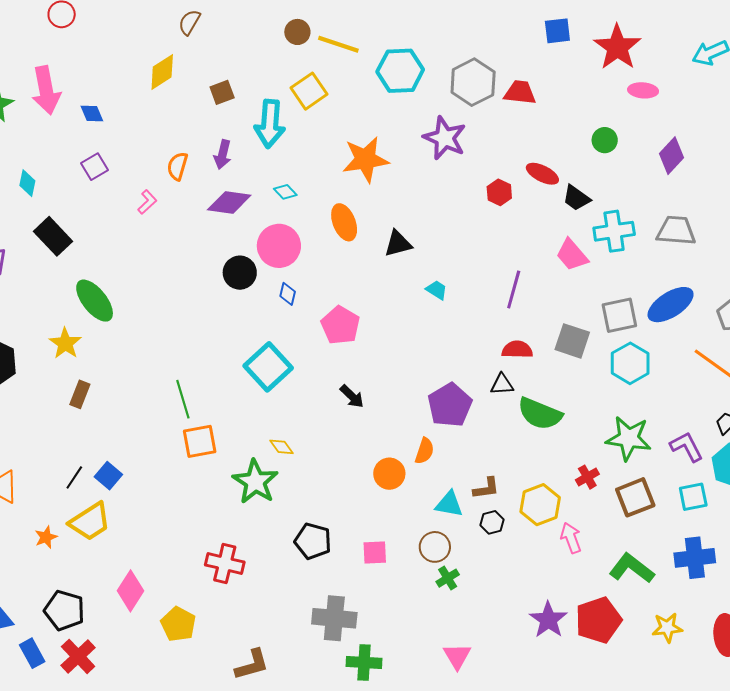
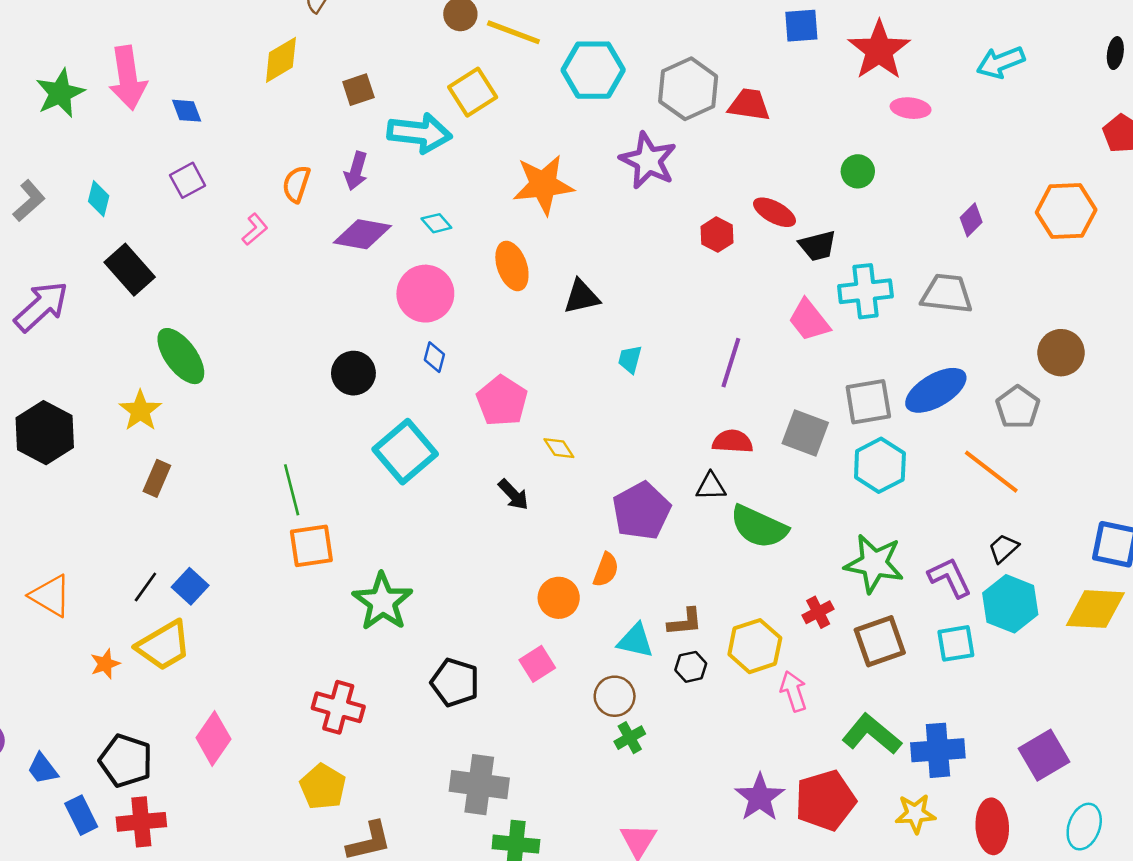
cyan arrow: (270, 124) -> (420, 133), turned -90
purple diamond: (672, 156) -> (971, 220), moved, size x0.7
black trapezoid: (576, 198) -> (818, 246), turned -52
black circle: (240, 273) -> (353, 373), moved
cyan trapezoid: (437, 290) -> (630, 359), turned -110
yellow diamond: (282, 447) -> (559, 448), moved
pink square: (375, 553) -> (537, 664), moved, turned -32
blue cross: (695, 558) -> (938, 750), moved
yellow pentagon: (178, 624) -> (323, 787), moved
red cross: (78, 656) -> (141, 822), turned 36

